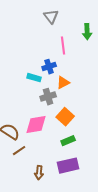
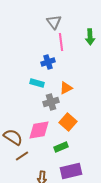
pink line: (63, 46) -> (61, 42), moved
blue cross: (49, 67) -> (48, 62), moved
green rectangle: (68, 141) -> (61, 147), moved

